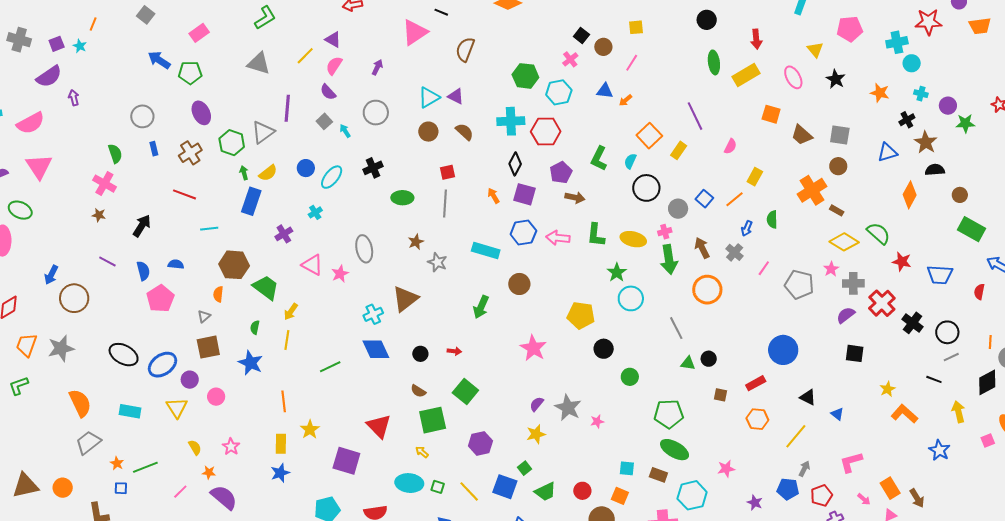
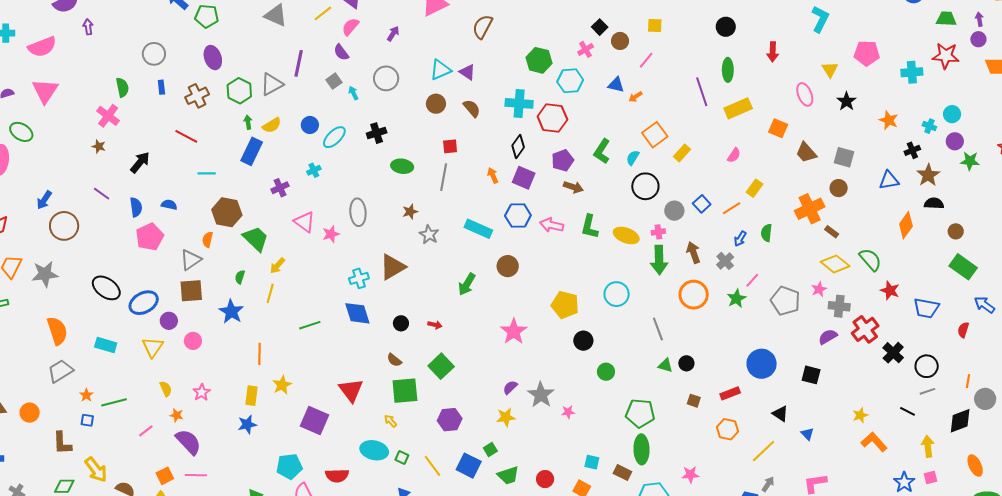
cyan circle: (912, 63) -> (952, 114), moved
yellow rectangle: (746, 75) -> (738, 108), moved
purple line: (695, 116) -> (702, 92), moved
green star: (617, 272) -> (736, 299), moved
gray triangle: (204, 316) -> (191, 260), size x1.6
black square: (855, 353) -> (811, 375), moved
pink square: (988, 441) -> (931, 478), moved
green ellipse: (675, 450) -> (641, 449), turned 52

